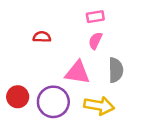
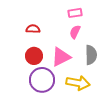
pink triangle: (78, 73) -> (61, 57), turned -35
red circle: (18, 97) -> (34, 56), moved

